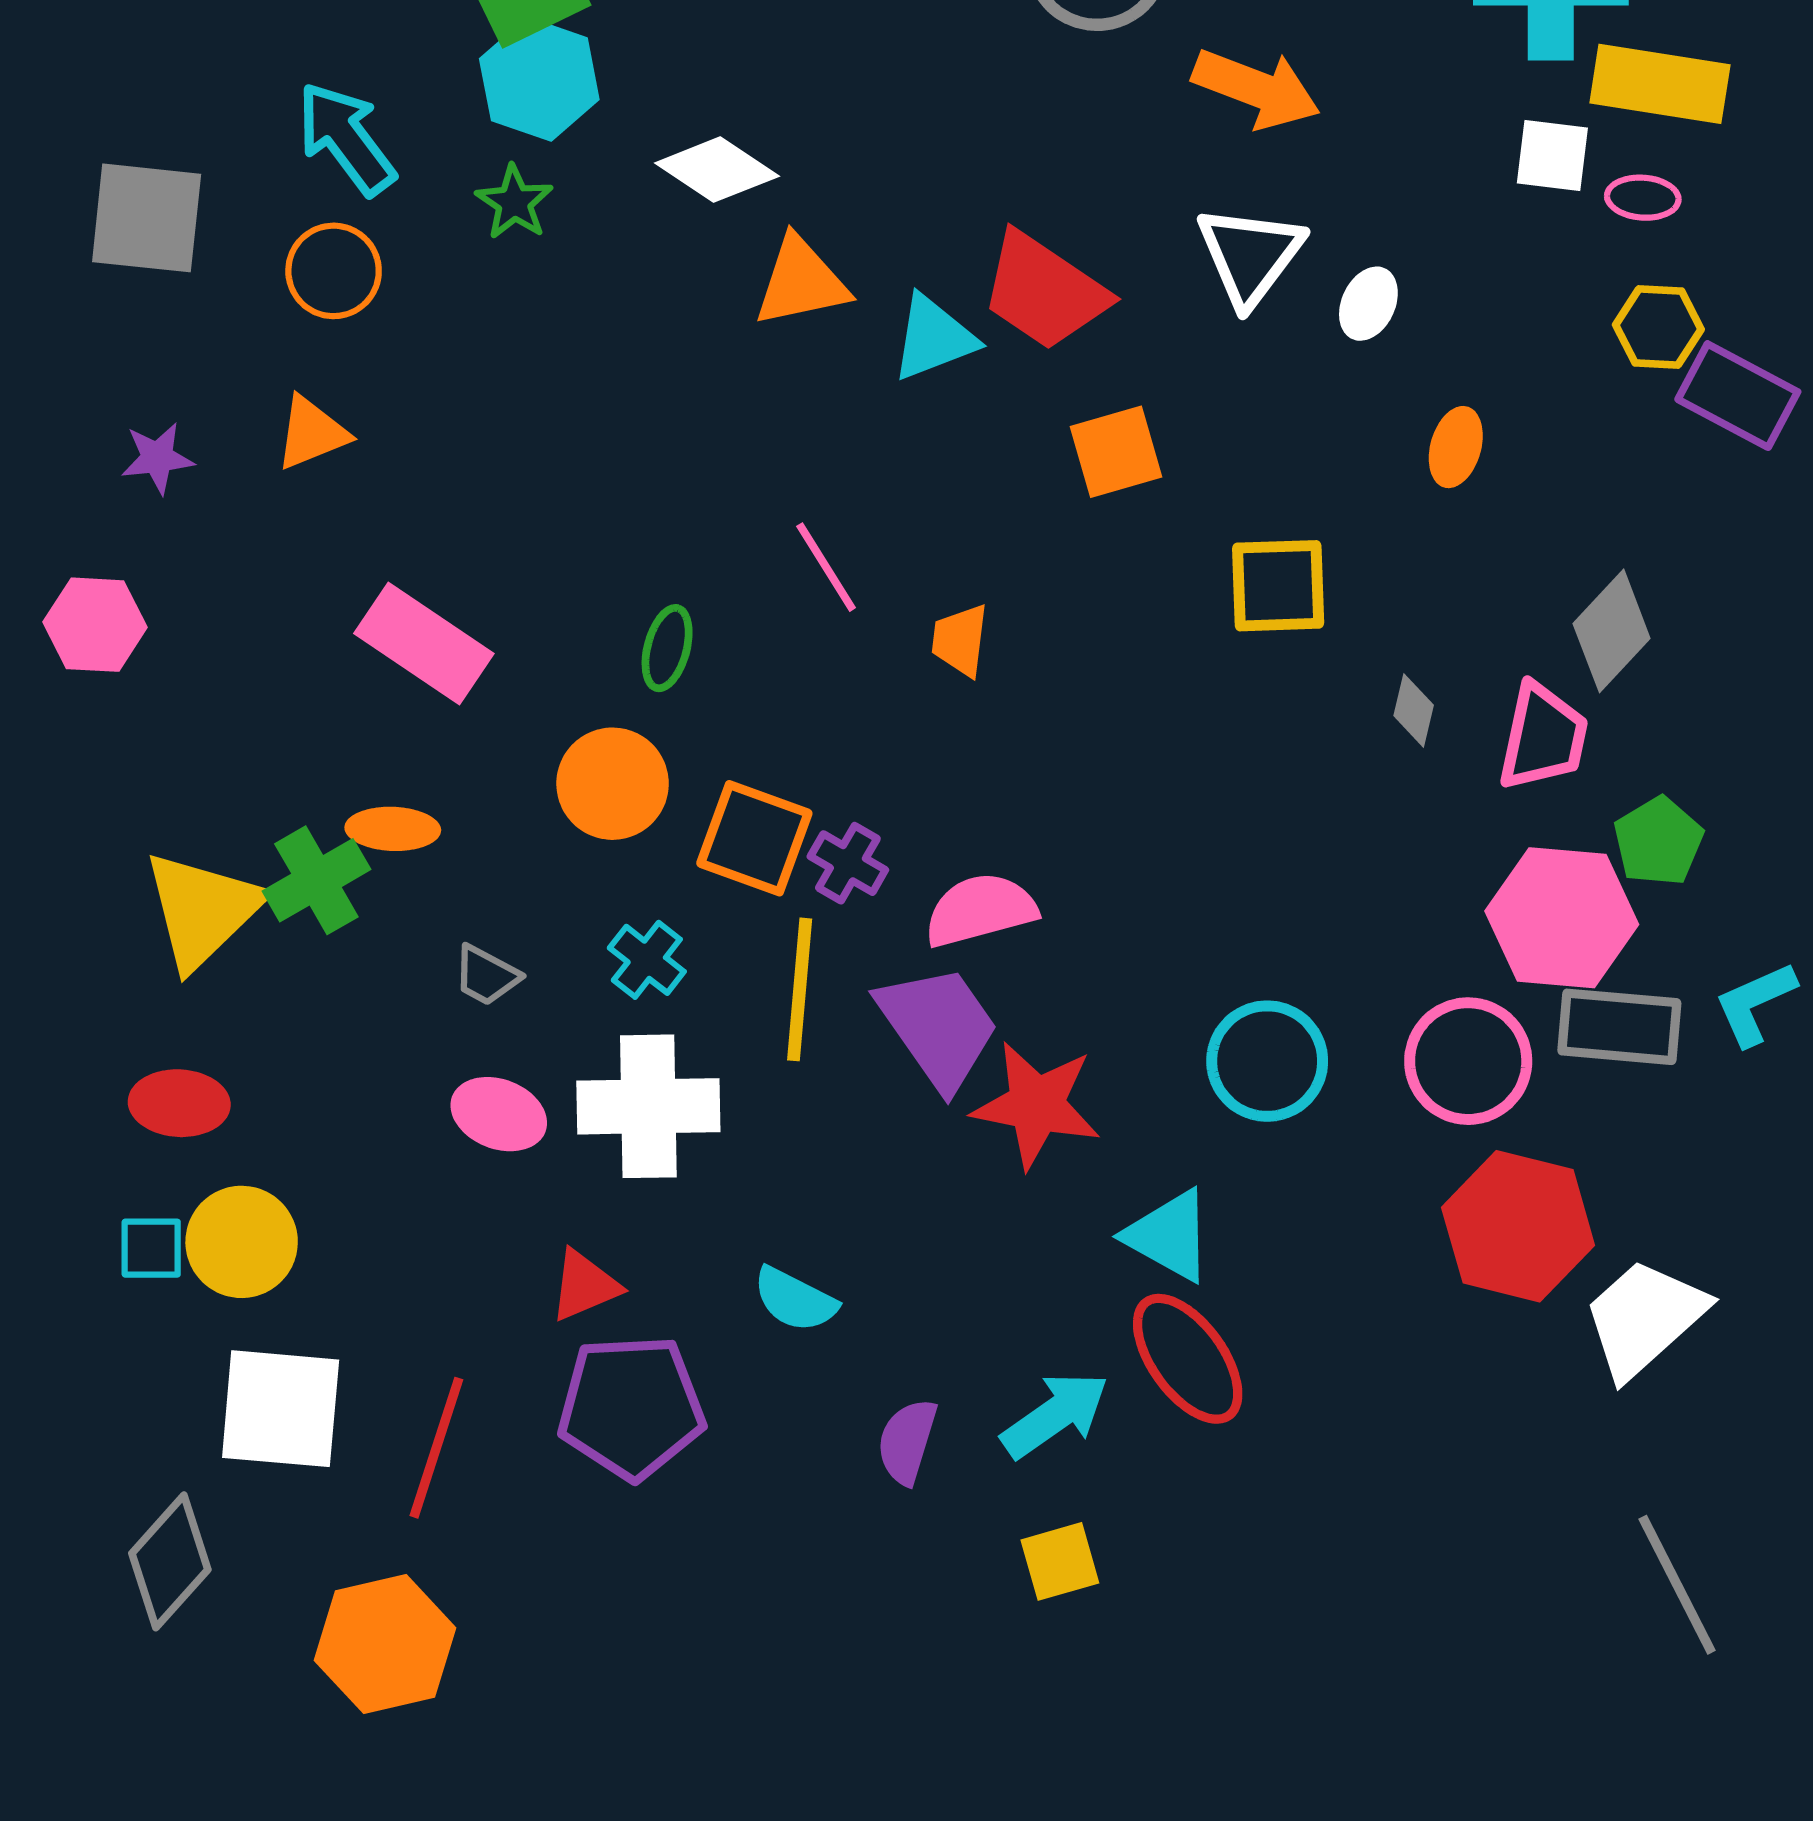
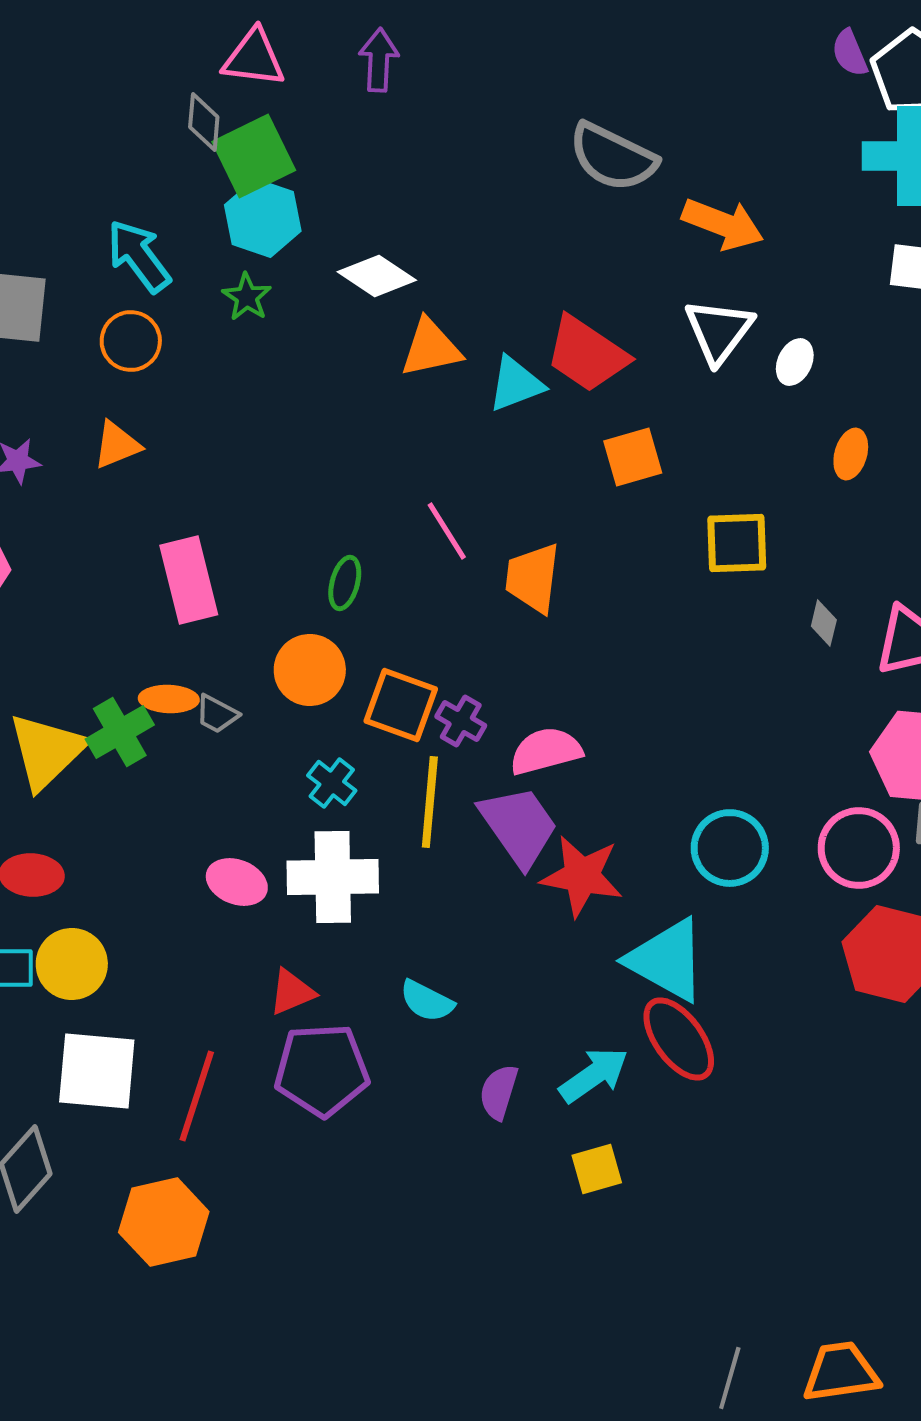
orange trapezoid: (960, 640) -> (533, 578), size x1.5
pink rectangle: (424, 643) -> (189, 580), turned 42
gray trapezoid: (486, 975) -> (217, 714), moved
cyan triangle: (1169, 1236) -> (667, 960), size x1.4

